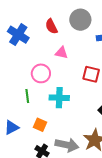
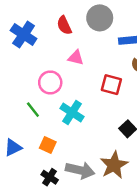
green line: (27, 96) -> (33, 110), turned -32
cyan cross: (59, 98) -> (72, 113), turned 30

